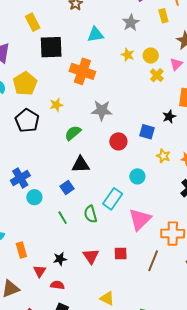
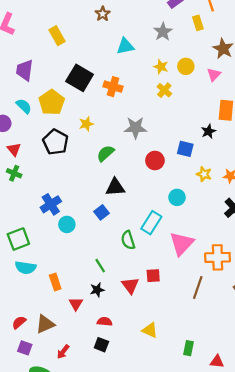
black square: (51, 47) -> (80, 78), moved, turned 35
orange cross: (82, 71) -> (113, 87), size x0.7
yellow cross: (157, 75) -> (164, 90), moved
green line: (63, 218) -> (100, 266), moved
red square: (121, 253) -> (153, 276), moved
red semicircle: (57, 285) -> (105, 322), moved

